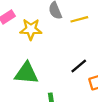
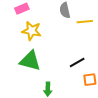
yellow star: (31, 29) -> (32, 31), moved

